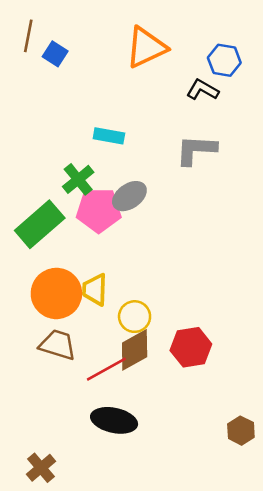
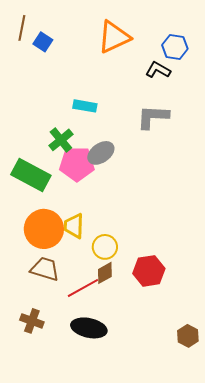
green rectangle: (40, 224) -> (31, 175), turned 69
brown diamond: (135, 350) -> (105, 273), size x0.7
brown cross: (41, 468) -> (32, 321), moved, turned -30

